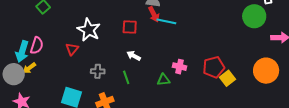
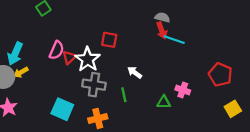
red square: (130, 27) -> (109, 40), moved
white star: (89, 30) -> (88, 59), moved
pink semicircle: (37, 45) -> (57, 50), moved
red pentagon: (214, 67) -> (220, 75), moved, turned 30
gray cross: (98, 71) -> (94, 85), size x1.5

